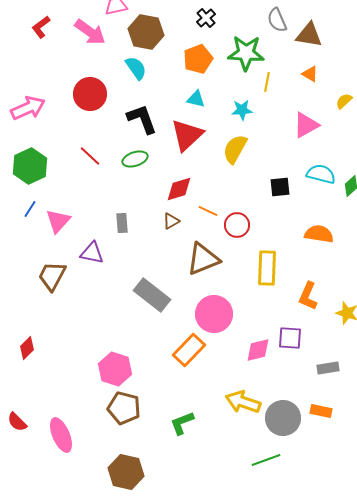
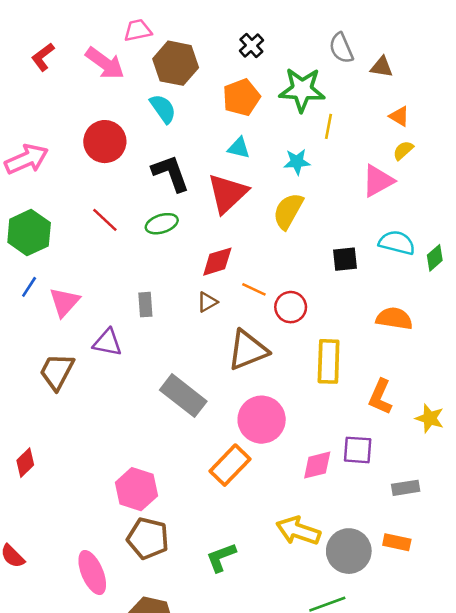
brown triangle: (309, 35) -> (382, 67), size x0.7
orange triangle: (310, 74) -> (399, 116), moved
yellow semicircle: (344, 101) -> (403, 150), moved
pink ellipse: (61, 435) -> (92, 573), moved

